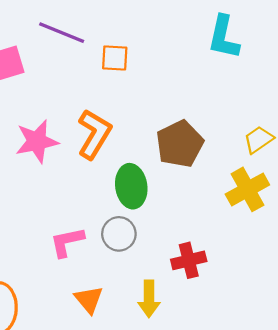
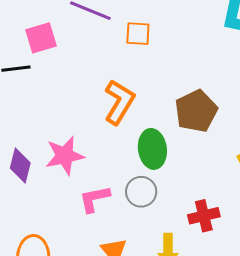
pink star: (37, 141) -> (65, 156), moved

